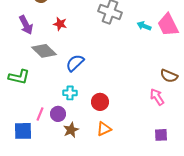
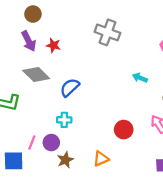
purple arrow: (26, 25) -> (29, 41), moved
cyan arrow: (144, 26) -> (140, 78), moved
red circle: (100, 102) -> (124, 130), moved

